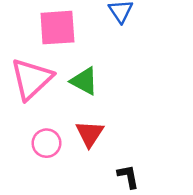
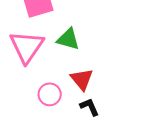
black L-shape: (128, 176) -> (89, 107), moved

